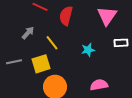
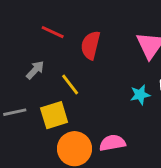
cyan star: (88, 50) -> (140, 95), moved
pink semicircle: (99, 85) -> (112, 143), moved

